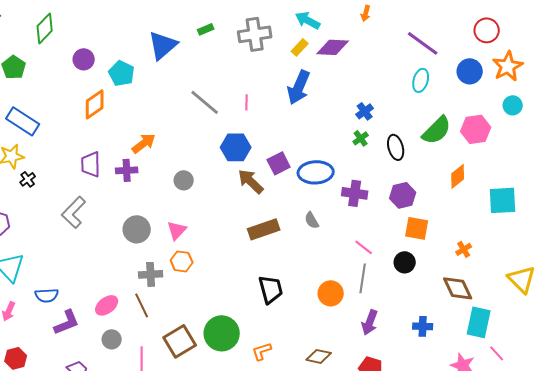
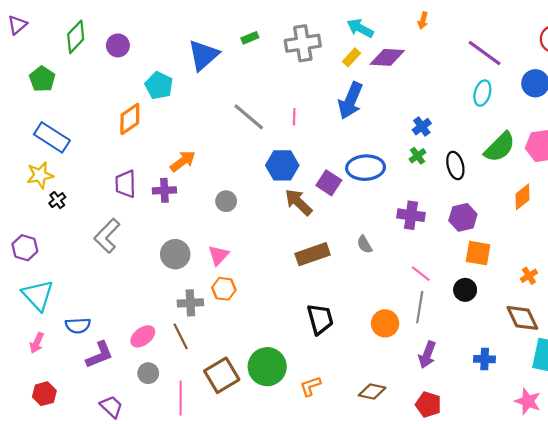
purple circle: (84, 59) -> (118, 45), moved
purple square: (279, 163) -> (329, 183), turned -30
blue ellipse: (316, 172) -> (366, 168), moved

